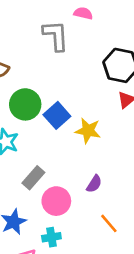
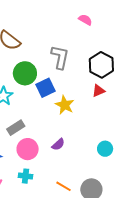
gray L-shape: (56, 36) -> (60, 57), moved
orange line: (109, 223) -> (64, 186), moved, turned -35
cyan cross: (51, 237) -> (26, 176), moved

